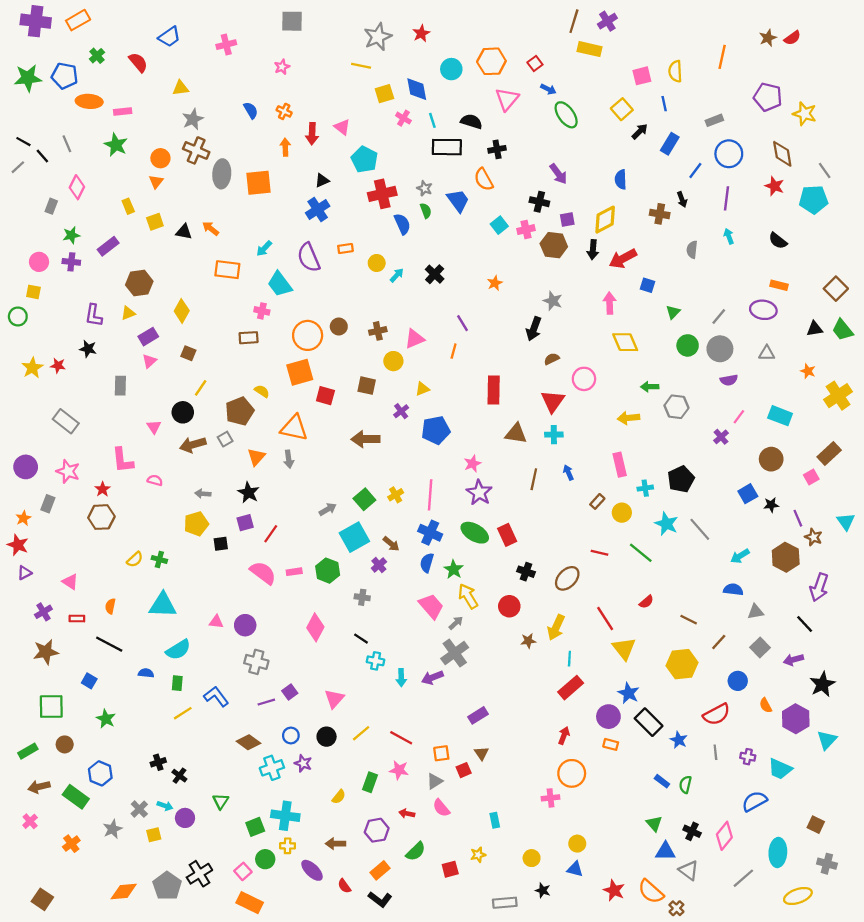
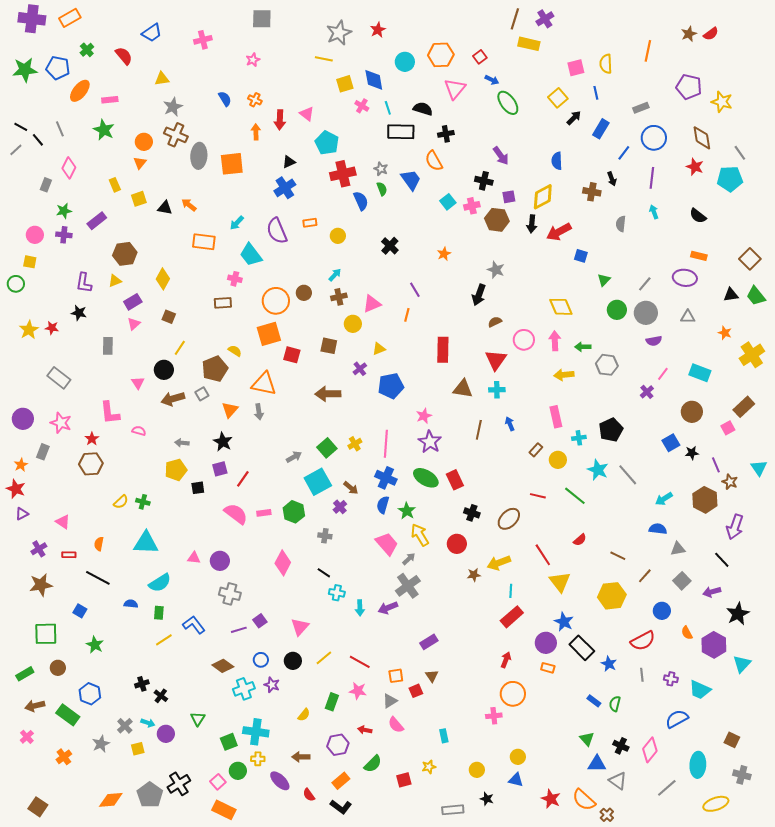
orange ellipse: (89, 101) -> (80, 91), turned -55
cyan arrow: (397, 275) -> (335, 275), moved
pink arrow: (610, 303) -> (555, 341), moved
yellow arrow: (556, 627) -> (499, 563), turned 45

